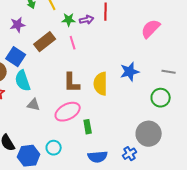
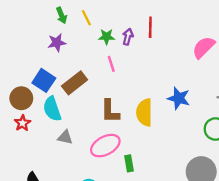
purple arrow: (87, 20) -> (128, 37), turned -64
purple star: (18, 25) -> (57, 43), moved
brown rectangle: (45, 42) -> (75, 83), moved
blue star: (130, 72) -> (179, 98), turned 30

